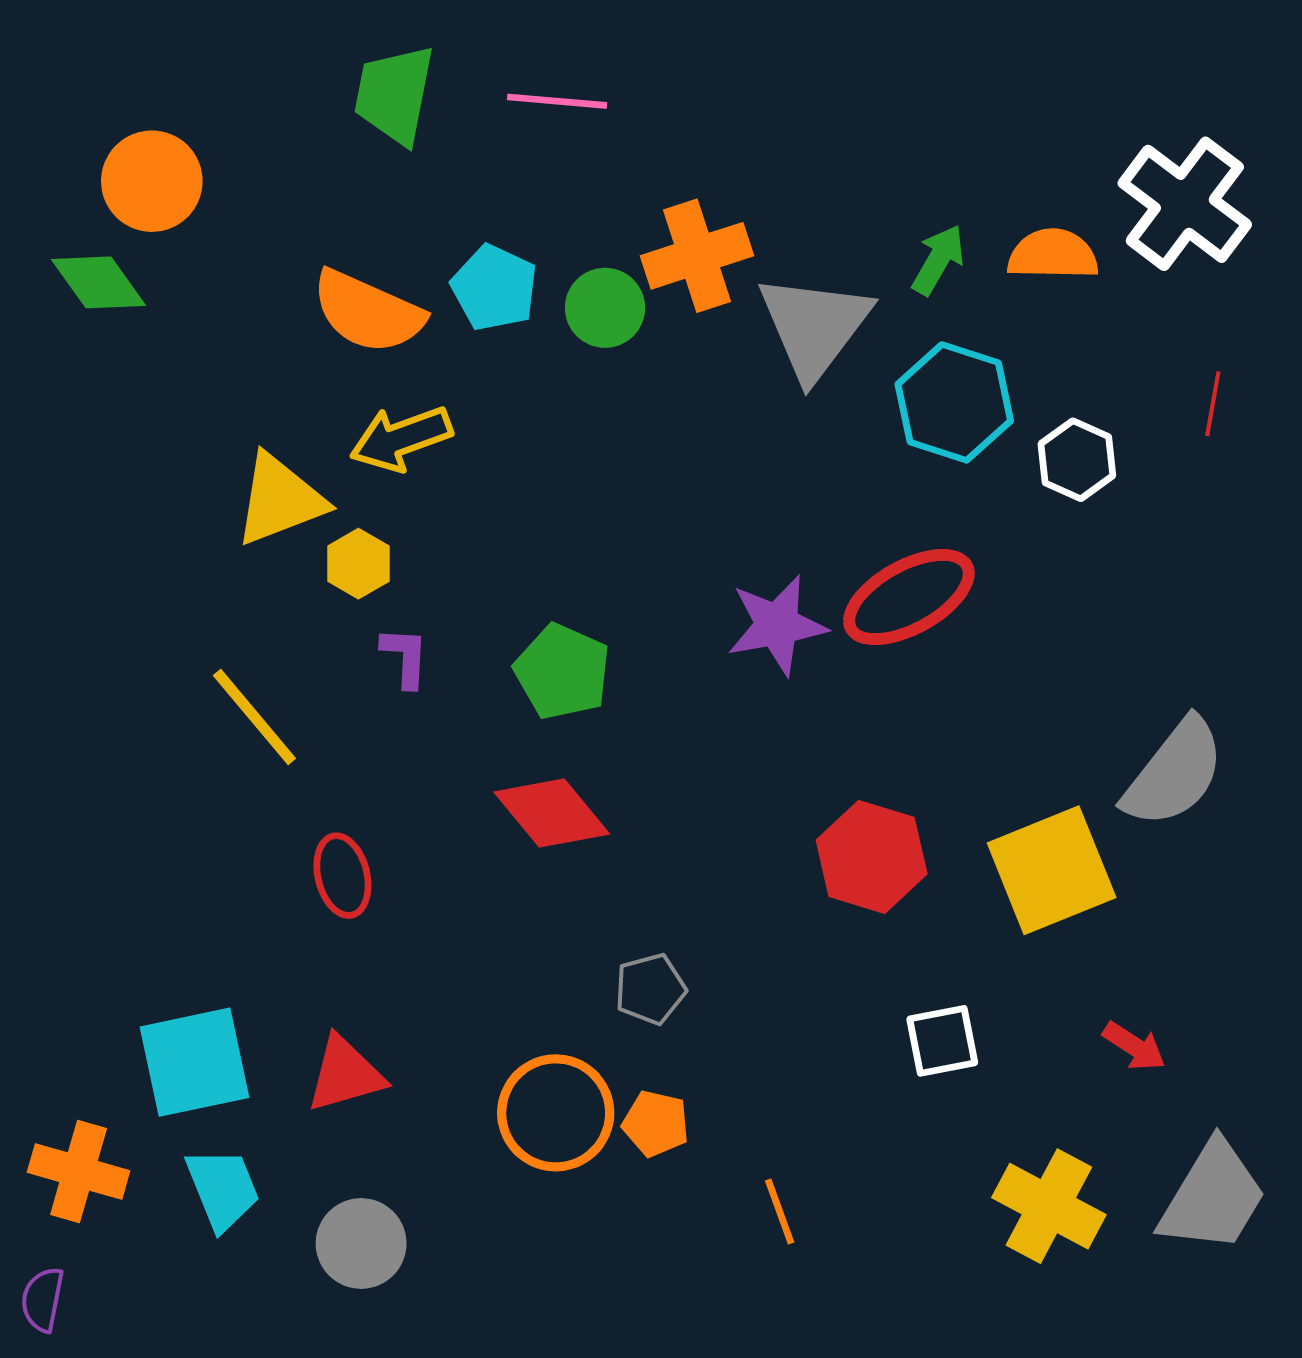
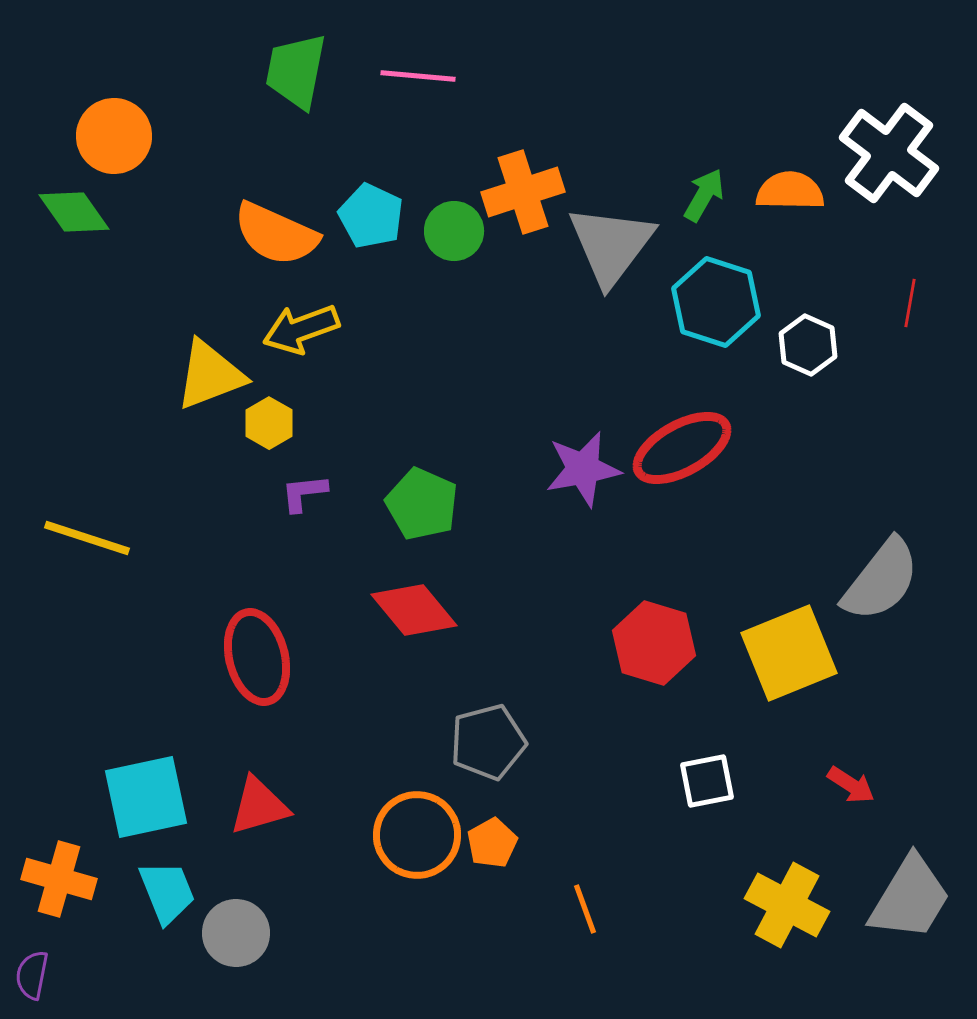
purple L-shape: (405, 657) -> (304, 493), turned -99
yellow line: (254, 717) -> (87, 538), moved, turned -32
red ellipse: (342, 876) -> (257, 657), size x1.5
gray pentagon: (650, 989) -> (488, 742), size x1.4
orange pentagon: (656, 1124) -> (492, 843), turned 30
gray circle: (361, 1243) -> (236, 933), moved

